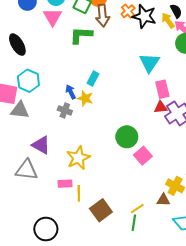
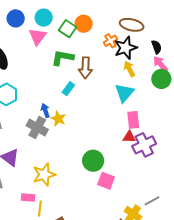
brown arrow: (102, 16) -> (85, 68), moved
black star: (144, 16) -> (126, 48), turned 30
yellow arrow: (168, 21) -> (129, 69), moved
cyan rectangle: (93, 79) -> (68, 89), moved
gray cross: (65, 110) -> (37, 128), size x1.5
pink square: (143, 156) -> (106, 181), turned -36

